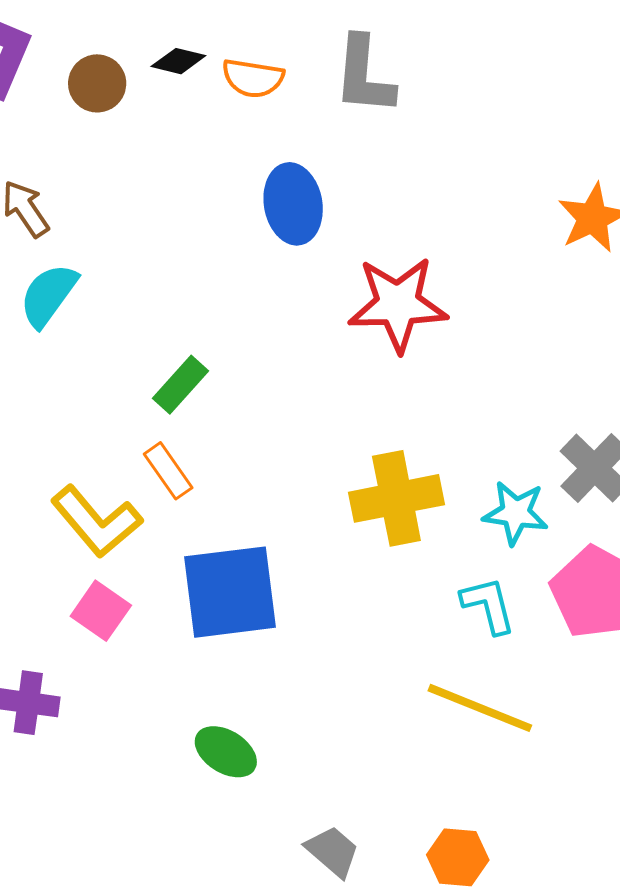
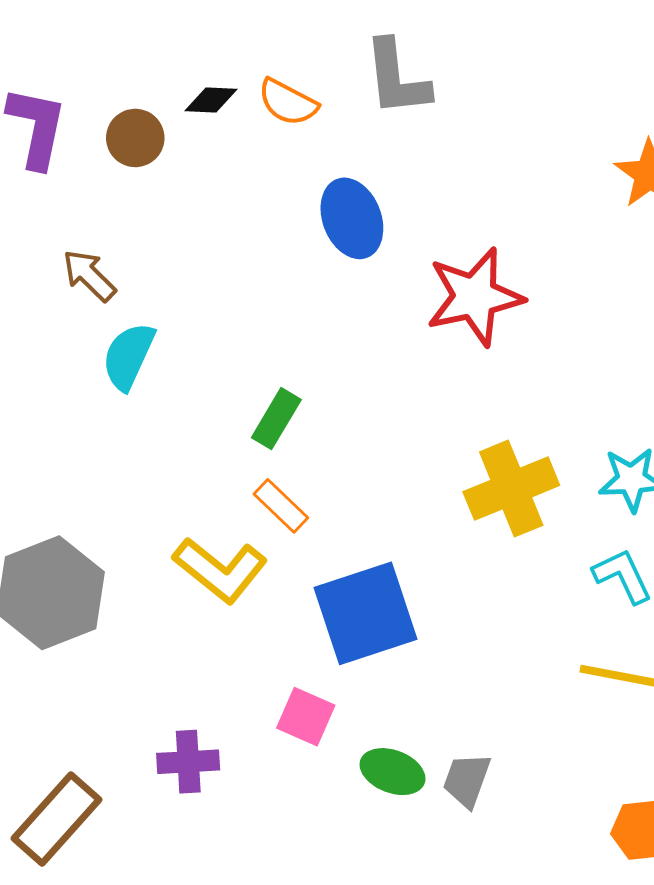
orange semicircle: (253, 78) -> (288, 102), turned 30
pink square: (101, 611) -> (306, 717), moved
gray trapezoid: (333, 851) -> (467, 780), moved, turned -100

